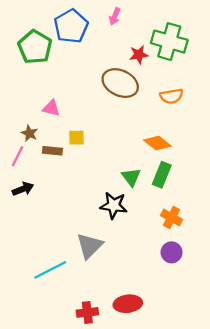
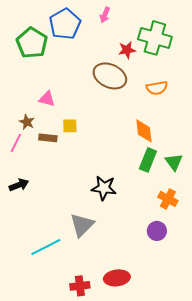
orange diamond: (157, 143) -> (144, 131), turned 45
green triangle: (131, 177) -> (174, 162), moved
black arrow: (23, 189) -> (19, 185), moved
orange cross: (172, 217) -> (168, 199), moved

